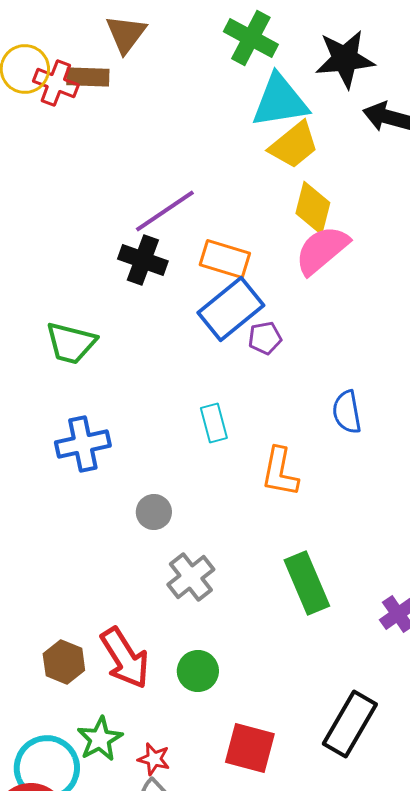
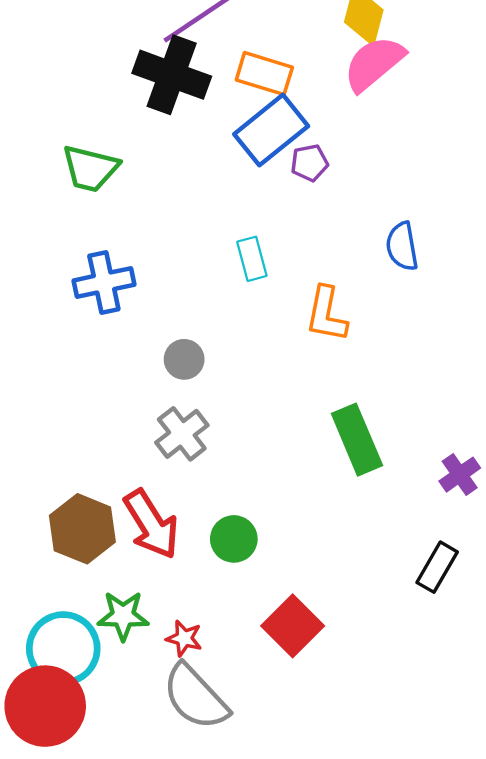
black cross: (143, 260) -> (172, 75), size x1.4
gray cross: (191, 577) -> (182, 434), moved
brown hexagon: (64, 662) -> (82, 529), size x1.4
black rectangle: (350, 724) -> (437, 567), moved, size x0.7
green star: (100, 739) -> (123, 616), turned 30
red square: (250, 748) -> (293, 626), turned 30

